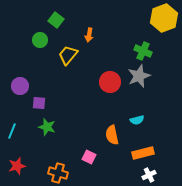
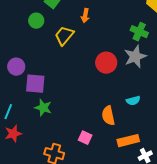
purple square: (39, 103) -> (35, 84), size x1.5
orange rectangle: (143, 153) -> (128, 141), moved
red star: (17, 166) -> (13, 134), moved

